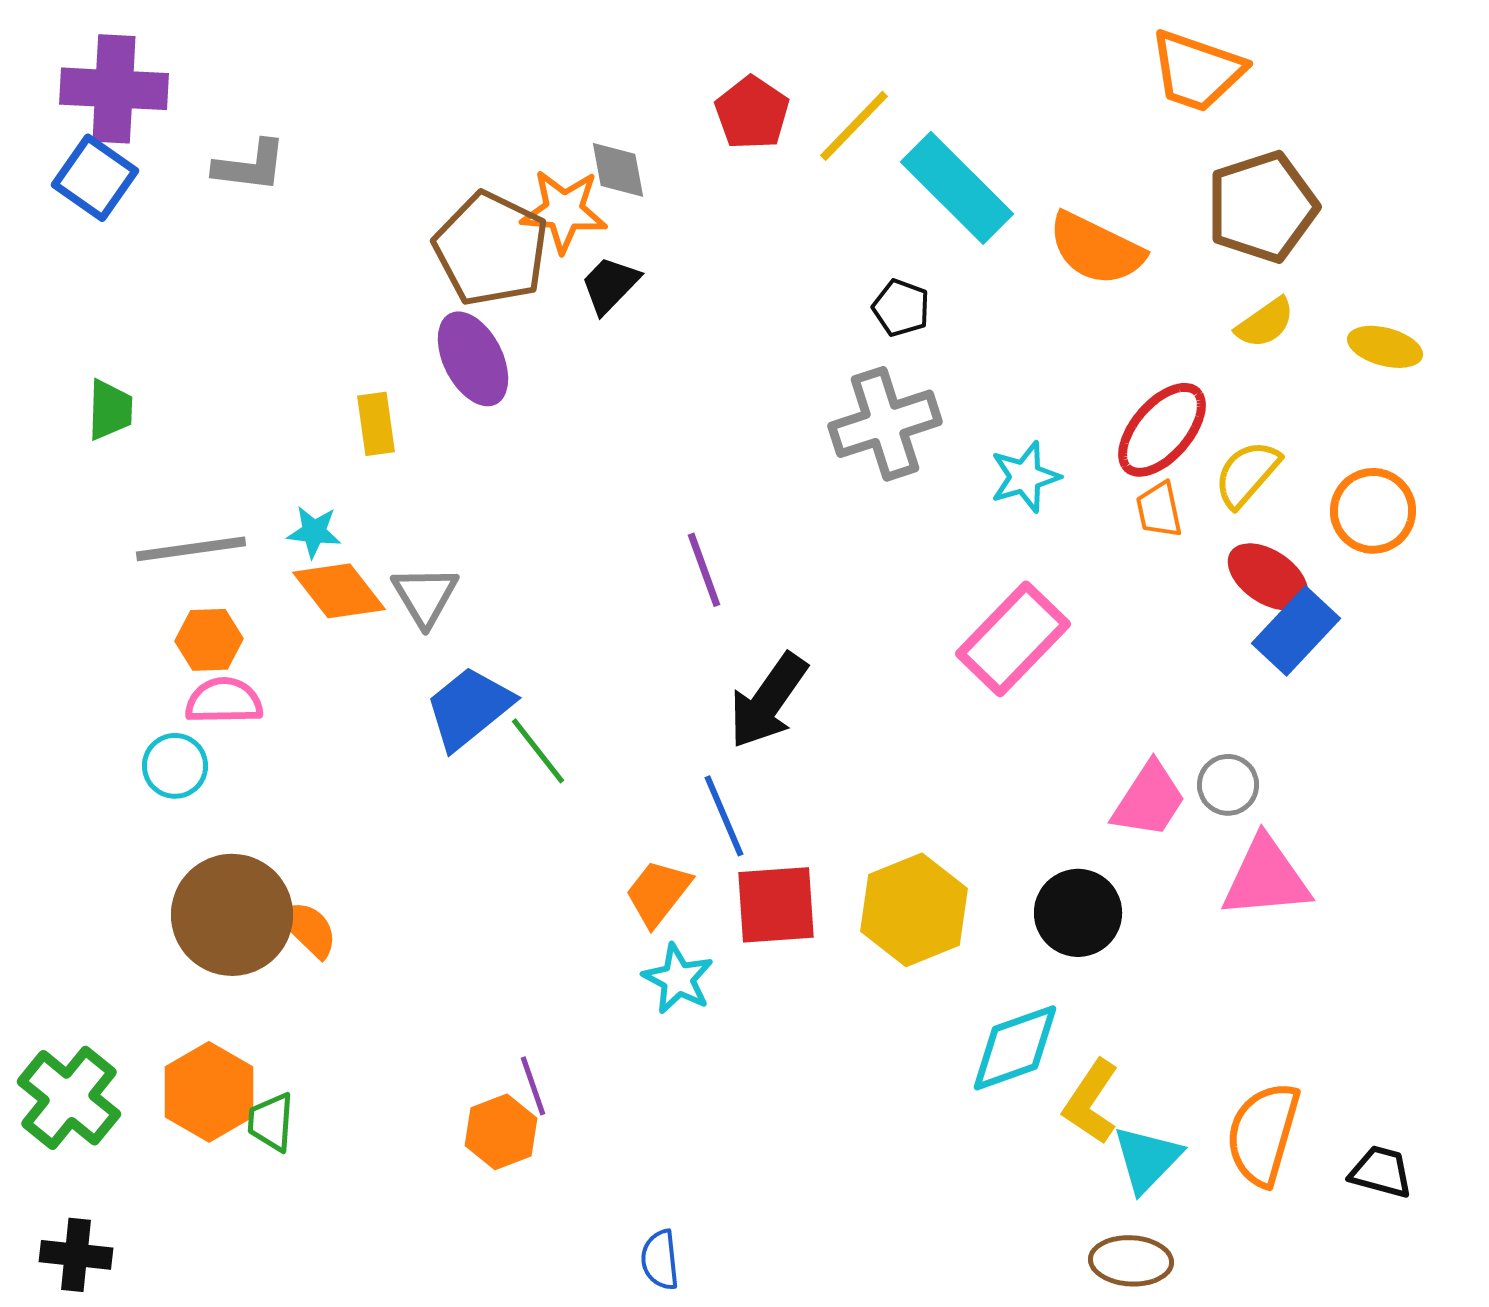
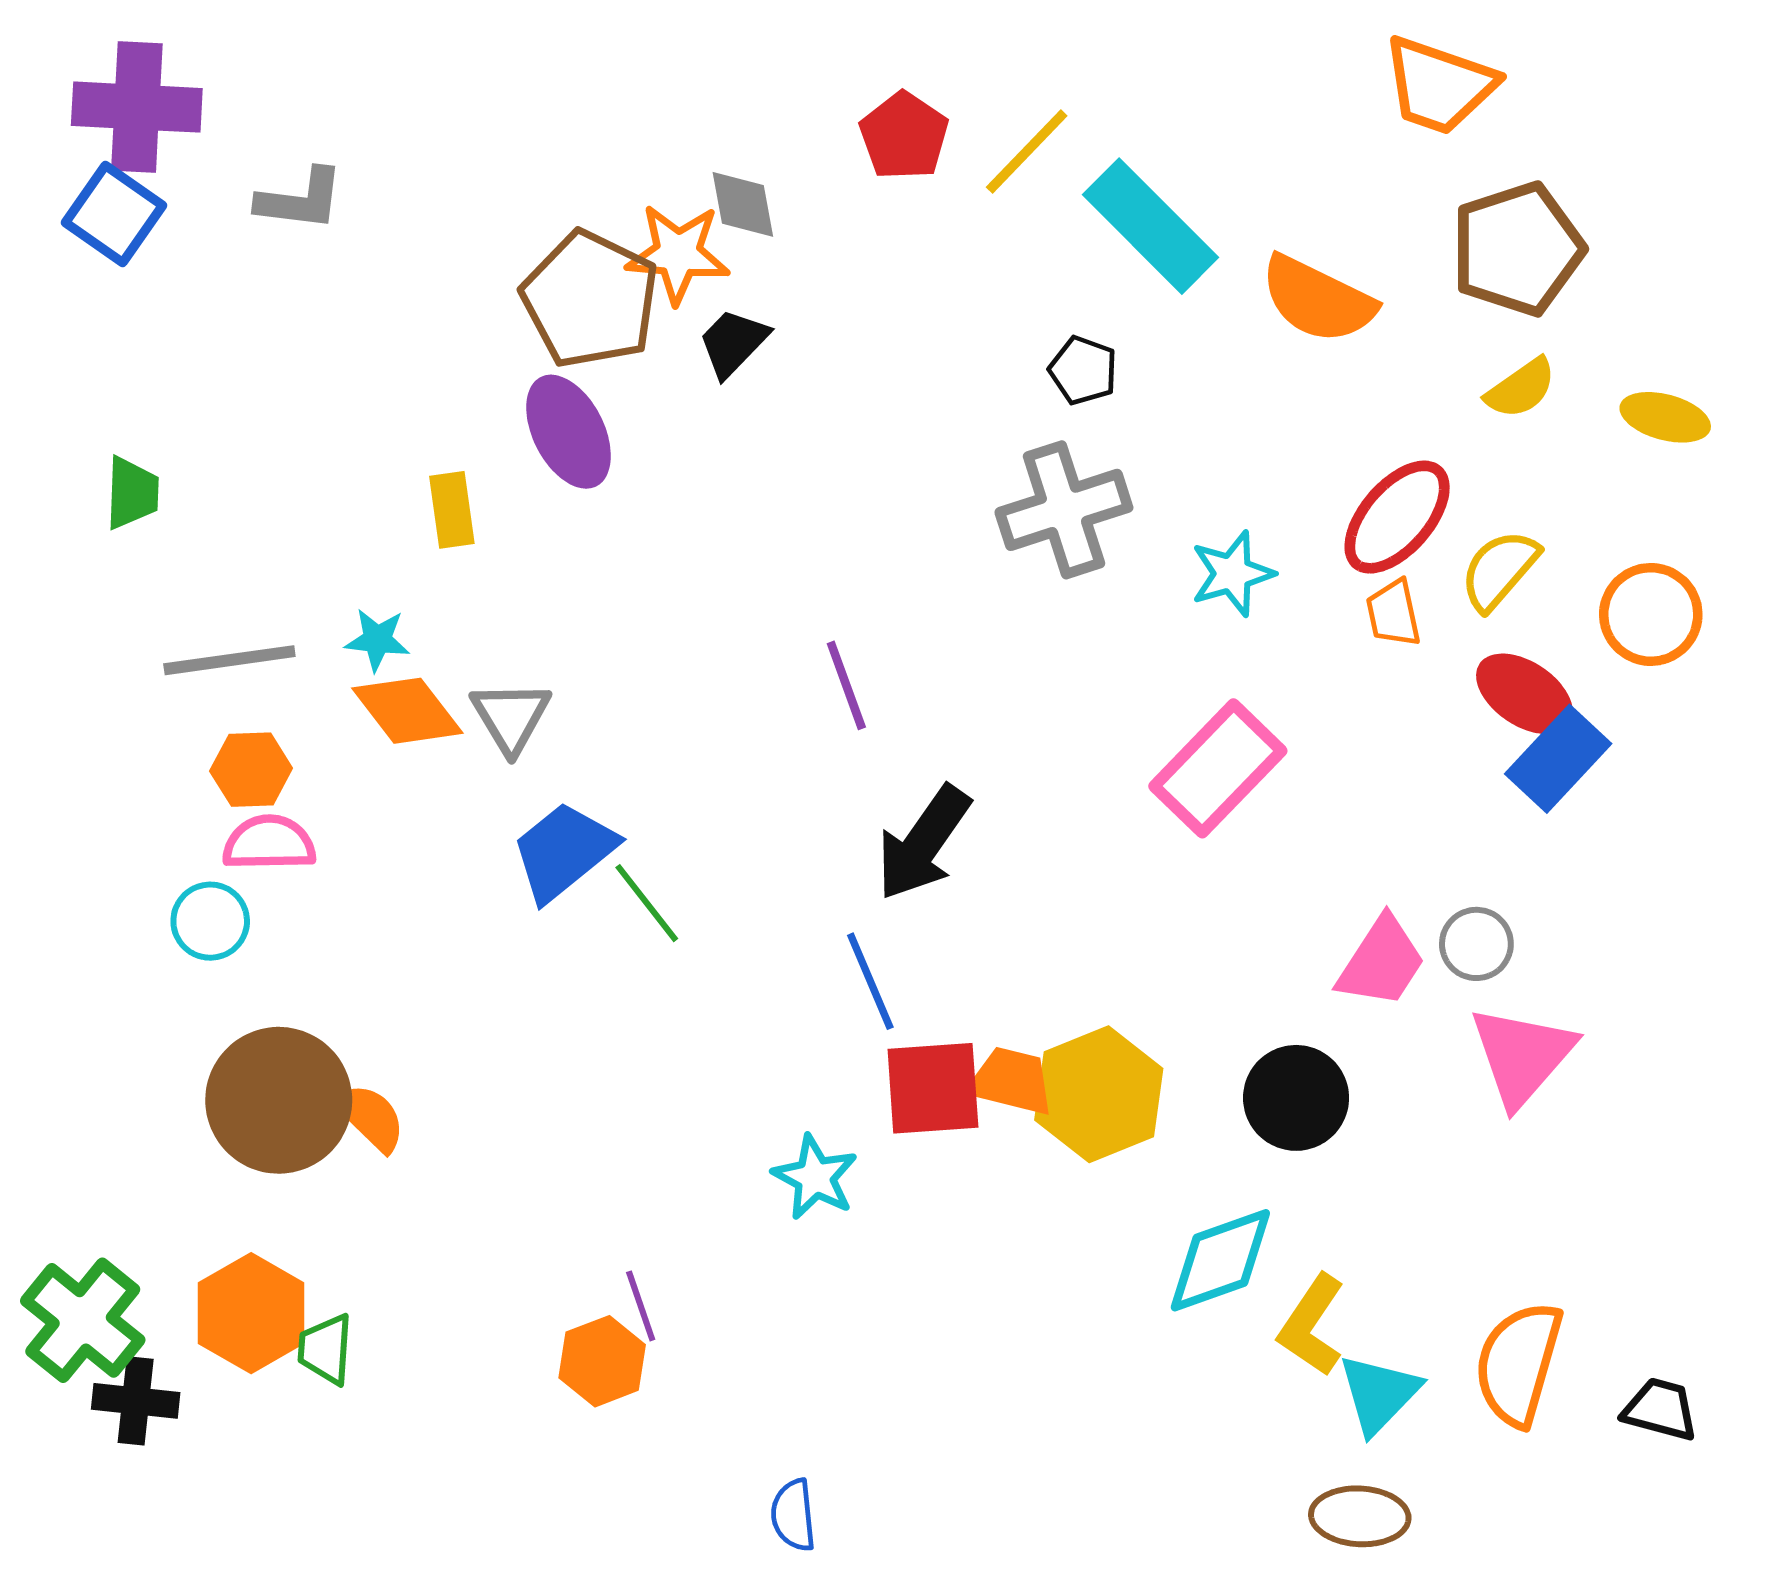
pink triangle: (1266, 878) -> (1522, 1056), turned -44
orange trapezoid: (658, 893) -> (1011, 1081), moved, turned 66
black cross: (76, 1255) -> (136, 1401), moved

